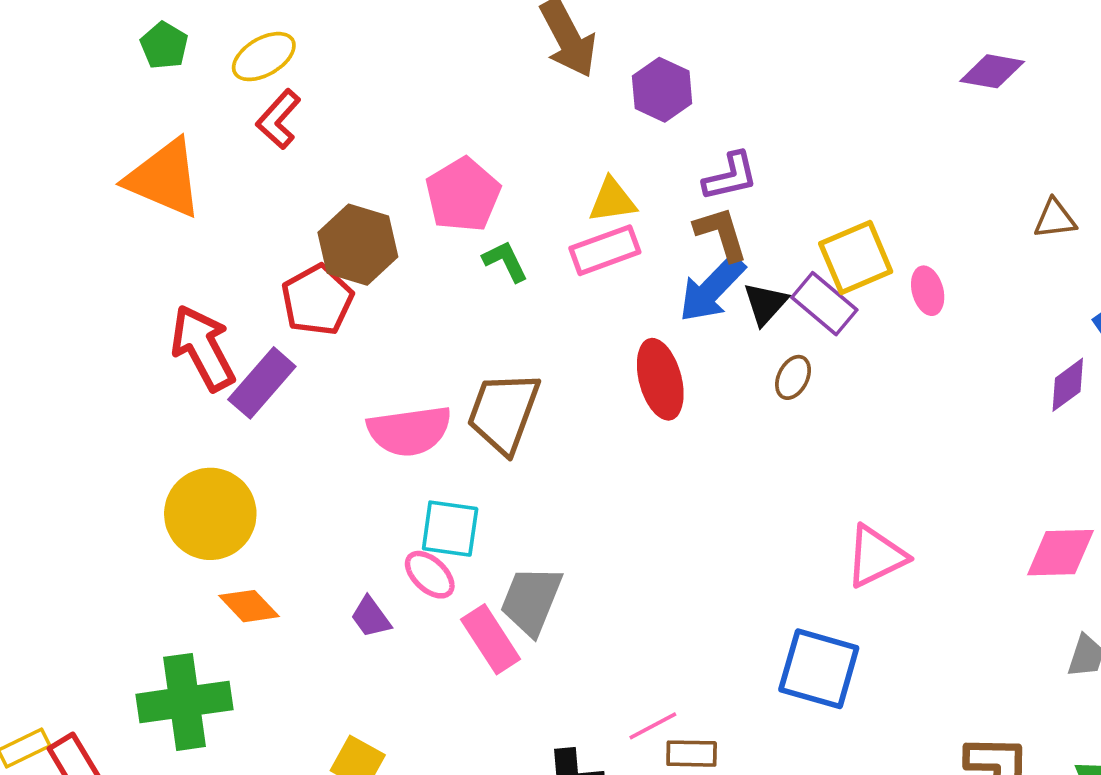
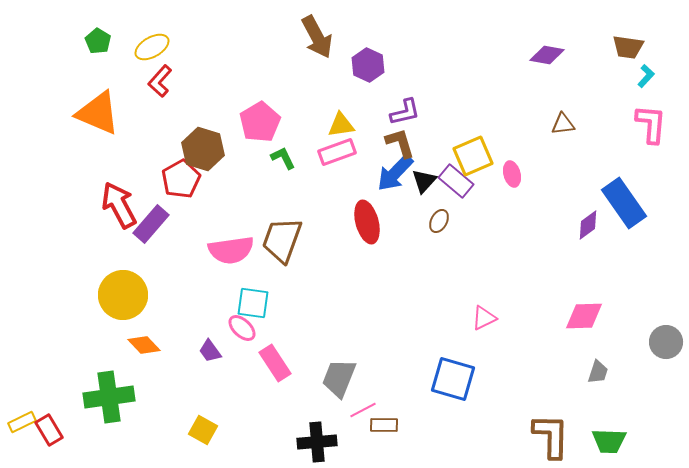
brown triangle: (1055, 219) -> (563, 124), moved
pink triangle: (876, 556) -> (484, 318), size x0.7
gray trapezoid: (531, 601) -> (339, 378), moved

